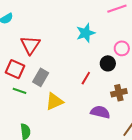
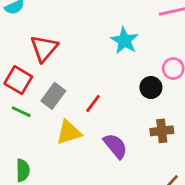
cyan star: (86, 33) -> (124, 41), turned -30
red line: (86, 78) -> (93, 103), moved
purple semicircle: (100, 112) -> (115, 146), moved, turned 30

